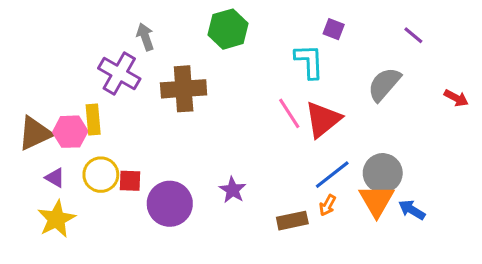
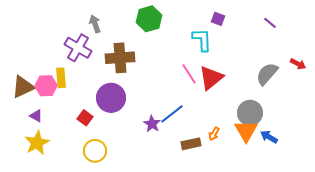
gray semicircle: (384, 84) -> (267, 74), moved
yellow circle: (101, 175) -> (95, 151), moved
blue line: (332, 175) -> (172, 114), moved
red square: (130, 181) -> (85, 118), turned 35
purple circle: (170, 204) -> (111, 98), moved

